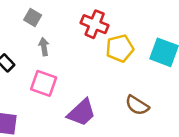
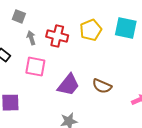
red cross: (95, 24) -> (57, 36), moved
brown semicircle: (137, 105) -> (102, 86), moved

